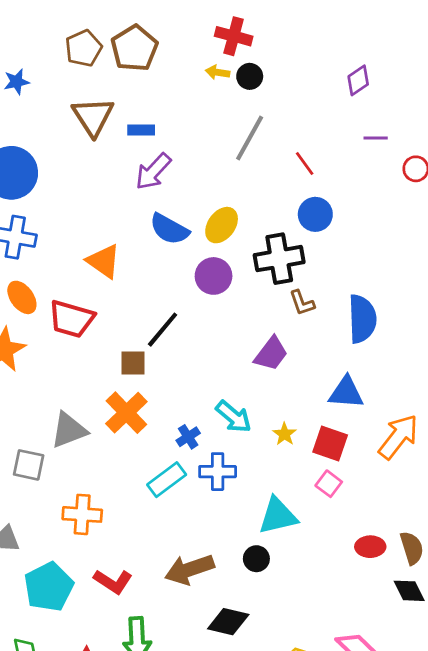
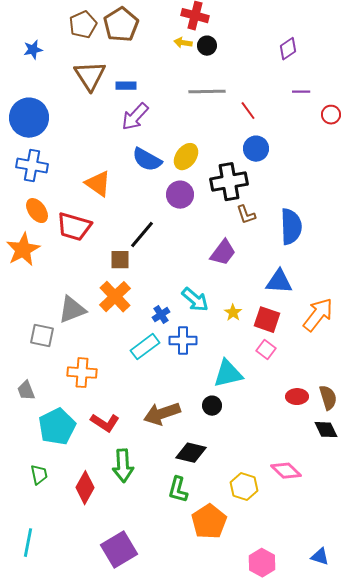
gray line: (250, 138) -> (207, 92), turned 60

